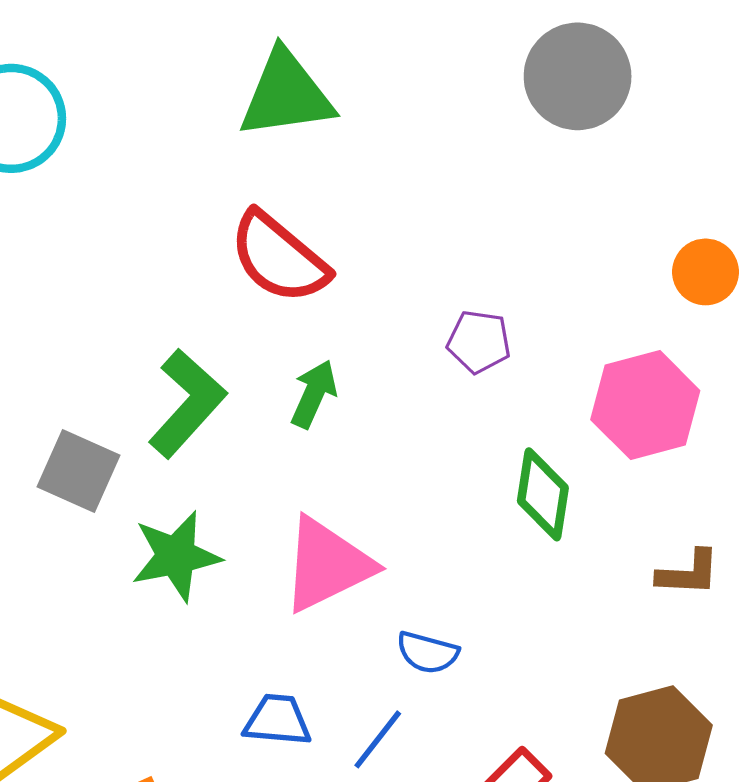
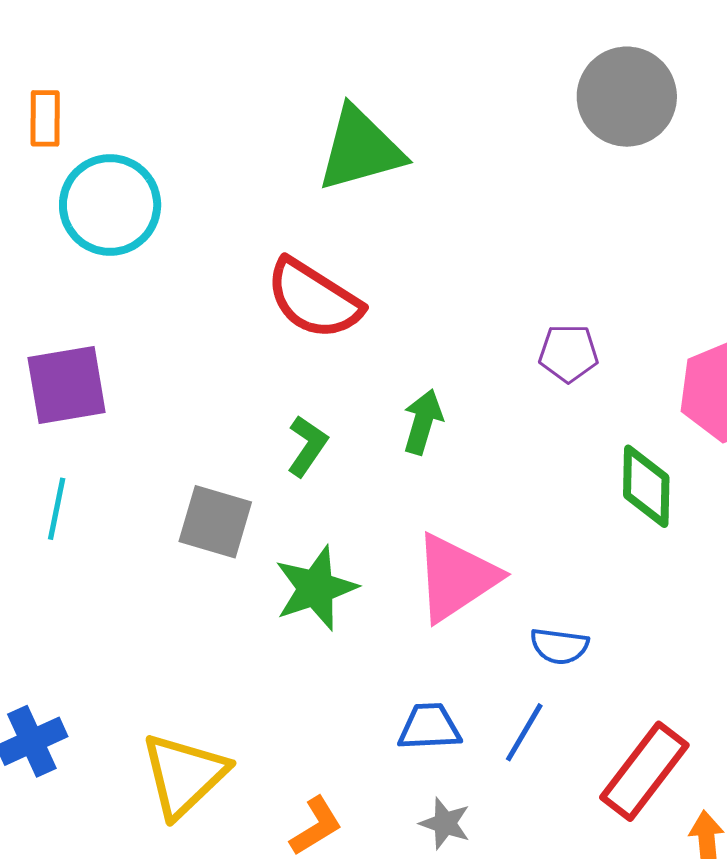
red semicircle: (279, 258) -> (314, 299), moved
green L-shape: (187, 403) -> (307, 446), size x0.6

